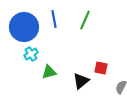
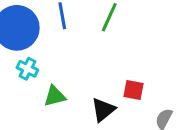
cyan cross: (31, 54) -> (27, 69), turned -32

